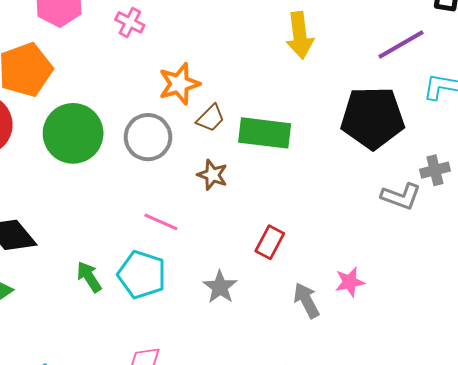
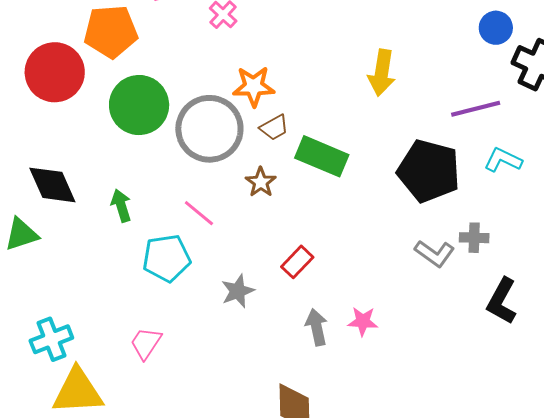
gray circle: (148, 137) -> (209, 129), size x1.4
cyan pentagon: (142, 275) -> (167, 258), turned 30
green arrow: (89, 277) -> (121, 206), moved

